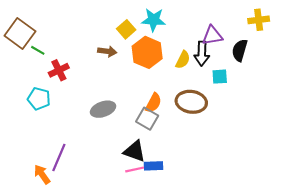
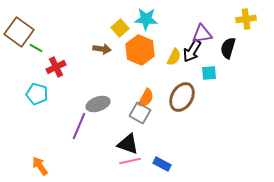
black arrow: (202, 53) -> (192, 51), turned 30
brown ellipse: (191, 102) -> (182, 97), turned -68
purple line: (59, 158) -> (79, 126), moved
blue rectangle: (153, 166) -> (162, 164), moved, turned 30

